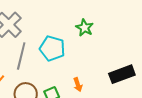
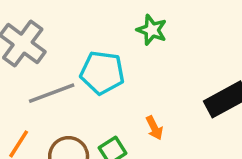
gray line: (21, 56) -> (52, 93), turned 64

